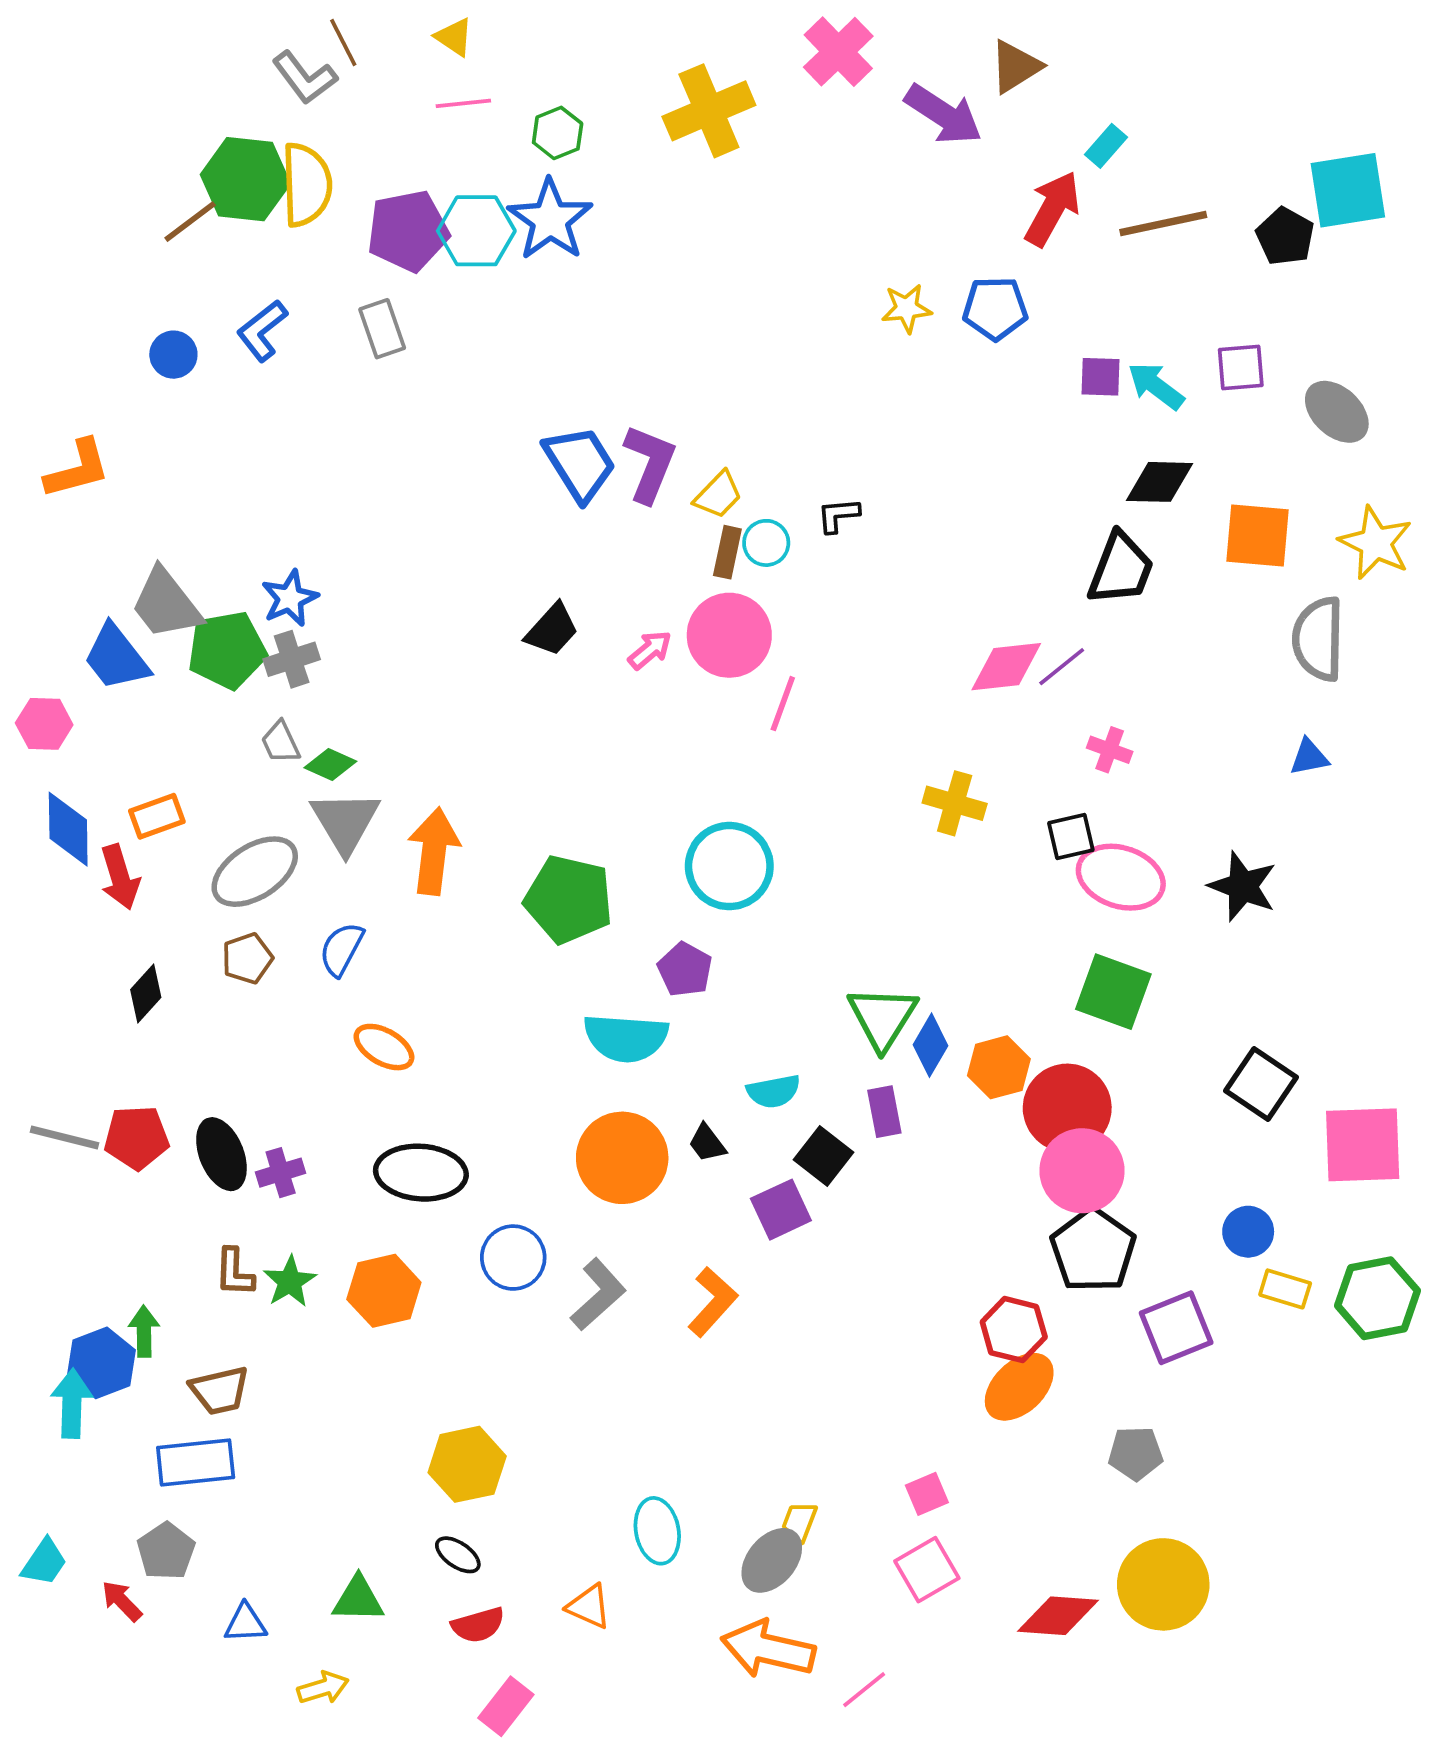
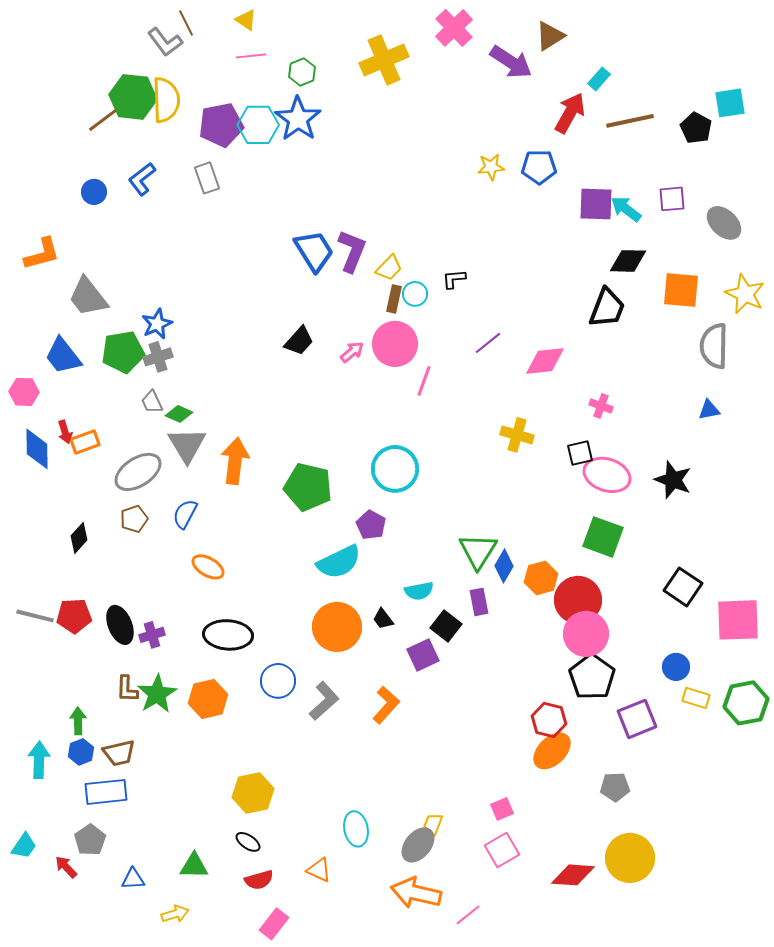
cyan square: (1348, 190) -> (730, 103), size x0.7
purple square: (1100, 377) -> (596, 204), size x1.5
gray trapezoid: (166, 604) -> (88, 297), moved
purple line: (1062, 667) -> (488, 343), moved
red arrow: (120, 877) -> (65, 432), moved, size x0.7
cyan semicircle: (626, 1038) -> (339, 562), turned -30
green star: (290, 1282) -> (157, 694), size x1.4
blue hexagon: (101, 1363) -> (81, 752), moved, size x0.7

